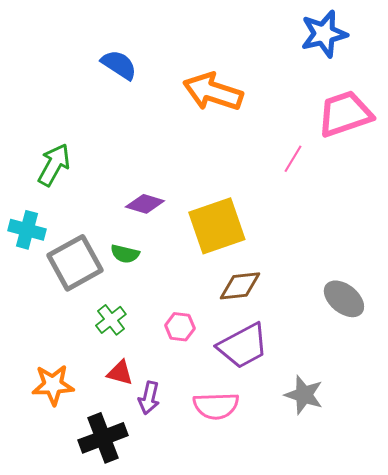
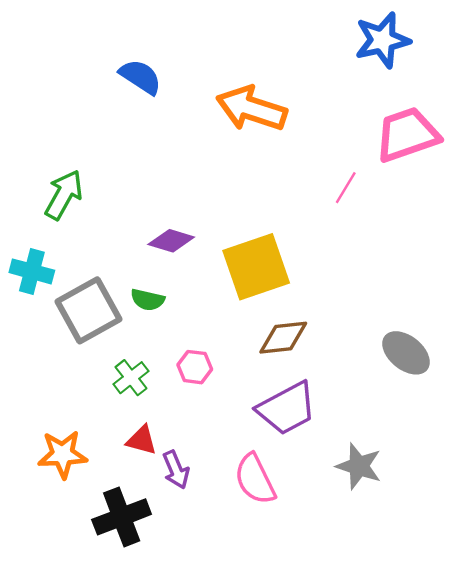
pink hexagon: (180, 327) -> (195, 367), moved
purple arrow: (149, 398) -> (176, 470), turned -36
pink semicircle: (216, 406) -> (255, 479), turned 66

